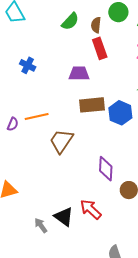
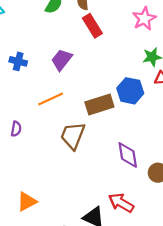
purple trapezoid: (79, 74) -> (62, 60), moved, turned -40
brown rectangle: (92, 105) -> (99, 105), moved
orange line: (37, 117) -> (51, 99), moved

